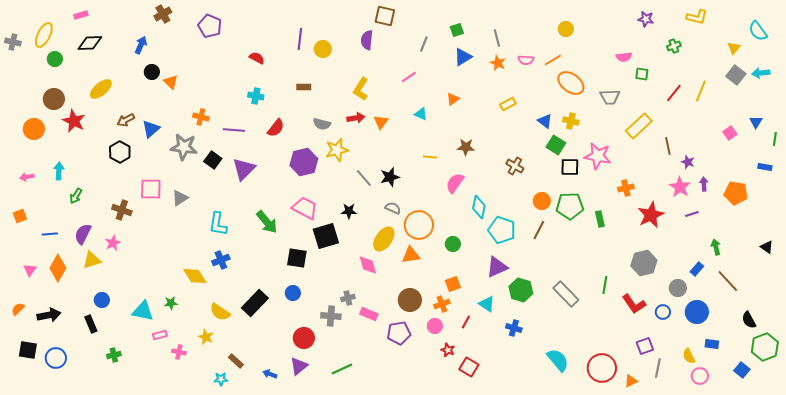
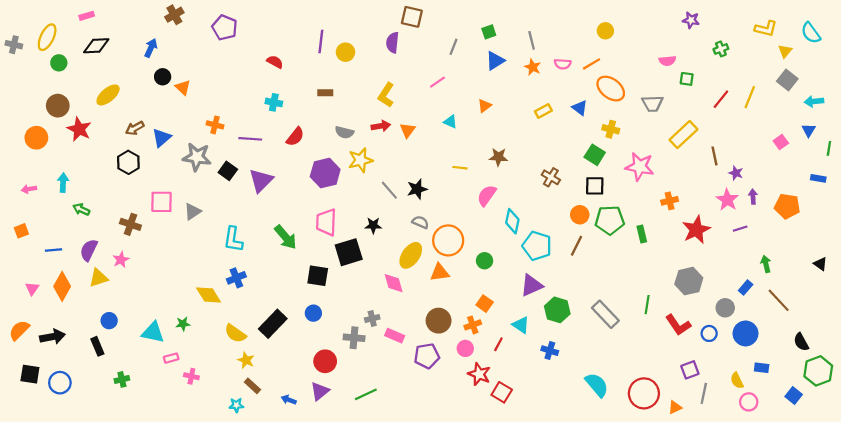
yellow L-shape: (697, 17) -> (766, 29), moved
cyan arrow: (761, 73) -> (814, 101), moved
blue triangle: (545, 121) -> (580, 108), moved
black square: (570, 167) -> (595, 186), moved
green arrow: (76, 196) -> (81, 209), turned 84
pink trapezoid: (305, 208) -> (326, 222), turned -116
orange square: (453, 284) -> (485, 304), turned -35
orange semicircle: (18, 309) -> (19, 330), size x1.5
yellow star: (206, 337) -> (246, 360), moved
red star: (448, 350) -> (479, 374), size x1.5

